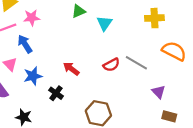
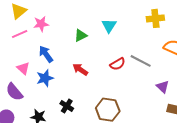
green triangle: (79, 11) -> (81, 35), moved
blue arrow: (25, 44) -> (46, 54), moved
black cross: (56, 93) -> (67, 106), moved

